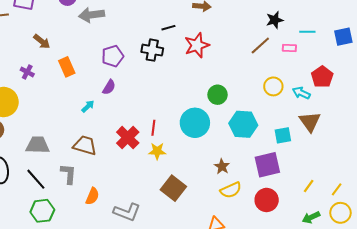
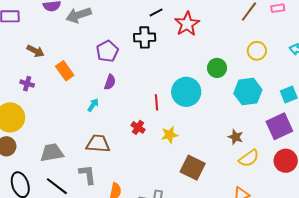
yellow circle: (273, 86) -> (257, 51), moved
cyan circle: (195, 123) -> (186, 92), moved
red line: (153, 128) -> (156, 102), moved
red cross: (128, 138) -> (138, 127), size x0.6

